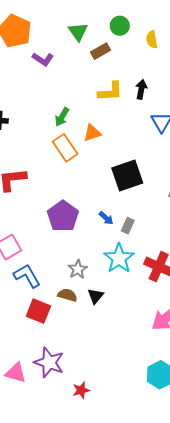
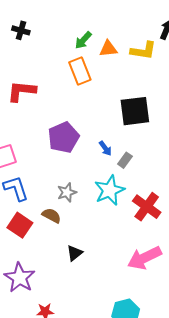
yellow L-shape: (110, 92) -> (143, 51), moved
orange triangle: (92, 133) -> (108, 49), moved
black triangle: (96, 296) -> (75, 253), moved

